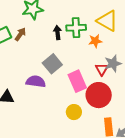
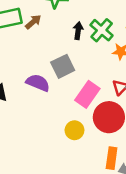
green cross: (76, 28) -> (102, 30), turned 30
pink rectangle: (77, 81) -> (87, 94), turned 45

